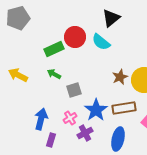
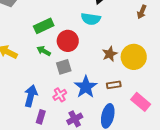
red circle: (75, 37) -> (68, 41), moved
cyan semicircle: (101, 42) -> (91, 19), turned -30
brown rectangle: (124, 108) -> (114, 85), size x0.6
purple cross: (85, 133) -> (75, 119), moved

